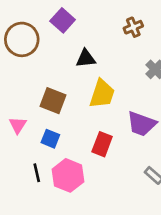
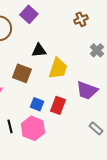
black triangle: (86, 58) -> (39, 50), moved
blue square: (50, 139) -> (37, 104), moved

